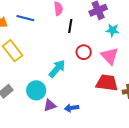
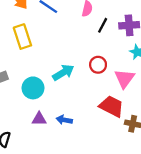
black line: (70, 26) -> (103, 25), moved
purple triangle: (50, 105) -> (39, 119), moved

